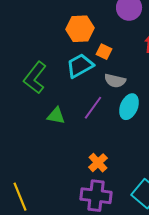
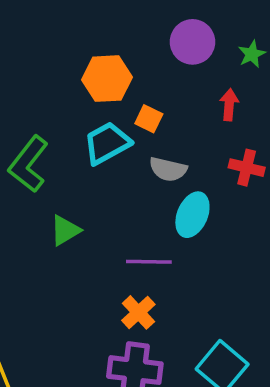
purple line: (93, 108) -> (149, 262), moved, turned 55
green triangle: (56, 116) -> (65, 230), turned -42

